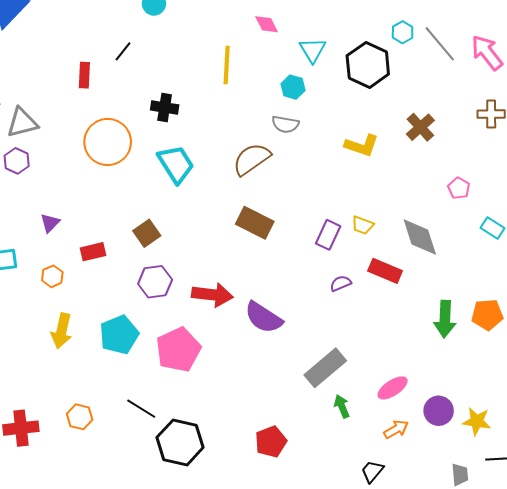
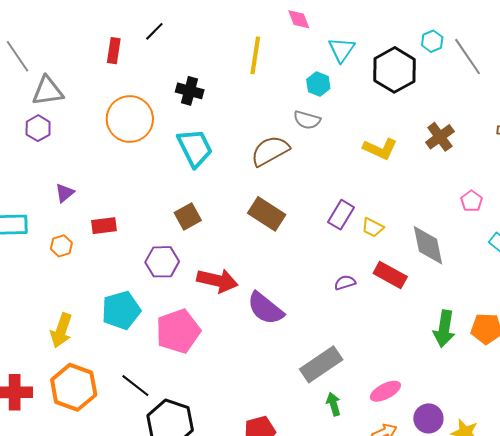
brown square: (147, 233) -> (188, 217), moved
purple rectangle: (328, 235) -> (341, 215), moved
yellow arrow: (62, 331) -> (61, 330), moved
orange hexagon: (80, 417) -> (74, 387), size x1.8

